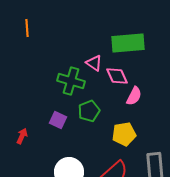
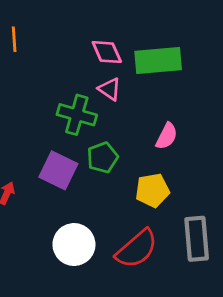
pink diamond: (117, 76) -> (107, 52), moved
purple square: (58, 120) -> (58, 170), size x1.5

